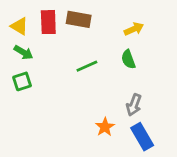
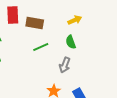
brown rectangle: (79, 19) -> (35, 23), moved
gray arrow: (134, 105) -> (65, 65), moved

